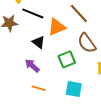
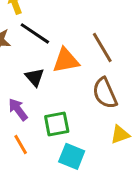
green square: (67, 59) -> (57, 124), moved
orange line: (39, 88) -> (21, 145), turned 32

